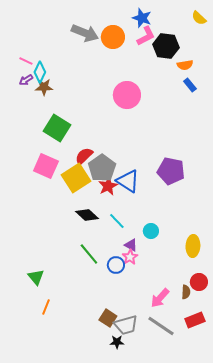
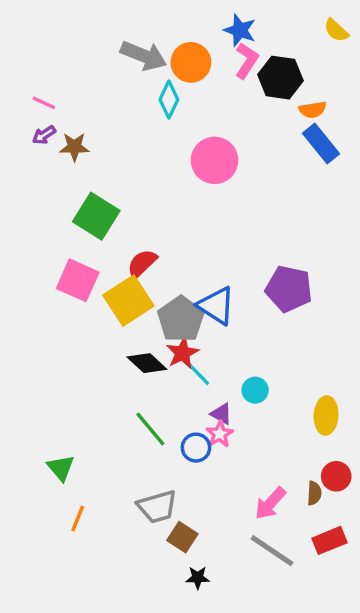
pink L-shape: (146, 36) -> (247, 61), turned -30
cyan diamond: (40, 72) -> (169, 100), moved
blue rectangle: (190, 85) -> (321, 143), size x1.6
gray pentagon: (102, 168) -> (181, 319), moved
red star: (108, 186) -> (182, 353), moved
gray trapezoid: (126, 325) -> (157, 507), moved

